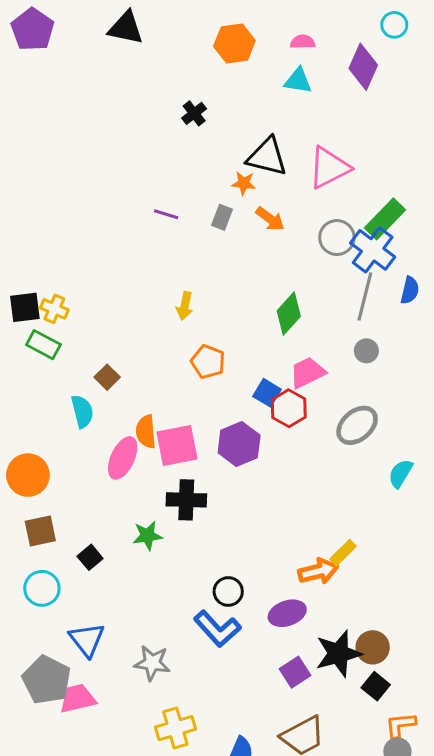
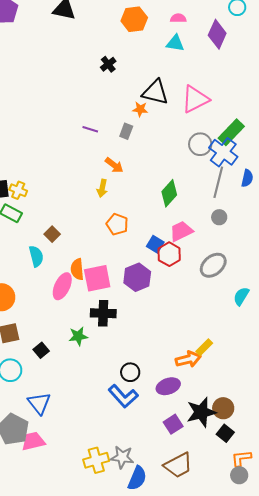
orange arrow: (270, 219) -> (114, 165), moved
gray star: (152, 663) -> (122, 457), moved

